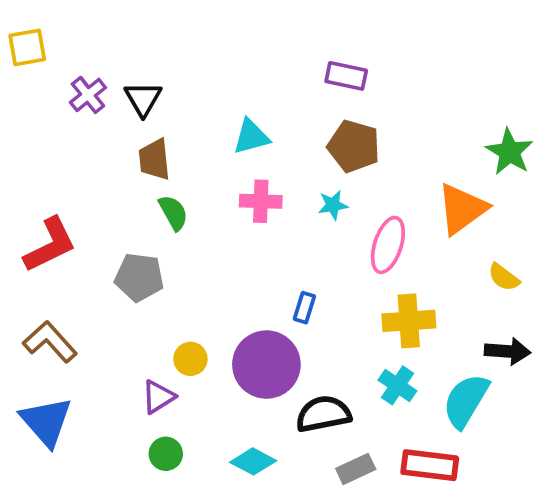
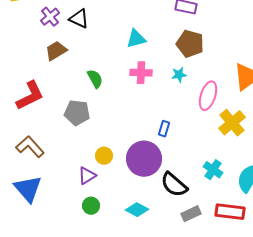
black triangle: (143, 99) -> (79, 19), turned -35
brown trapezoid: (154, 159) -> (56, 51), moved, turned 65
yellow cross: (409, 321) -> (232, 123), moved, turned -36
black semicircle: (323, 414) -> (174, 185), turned -128

